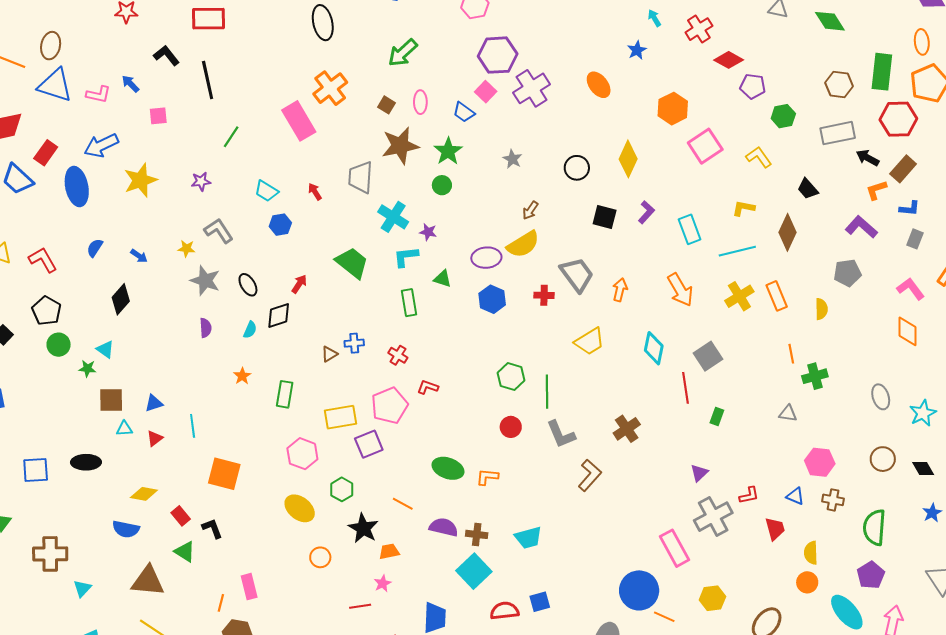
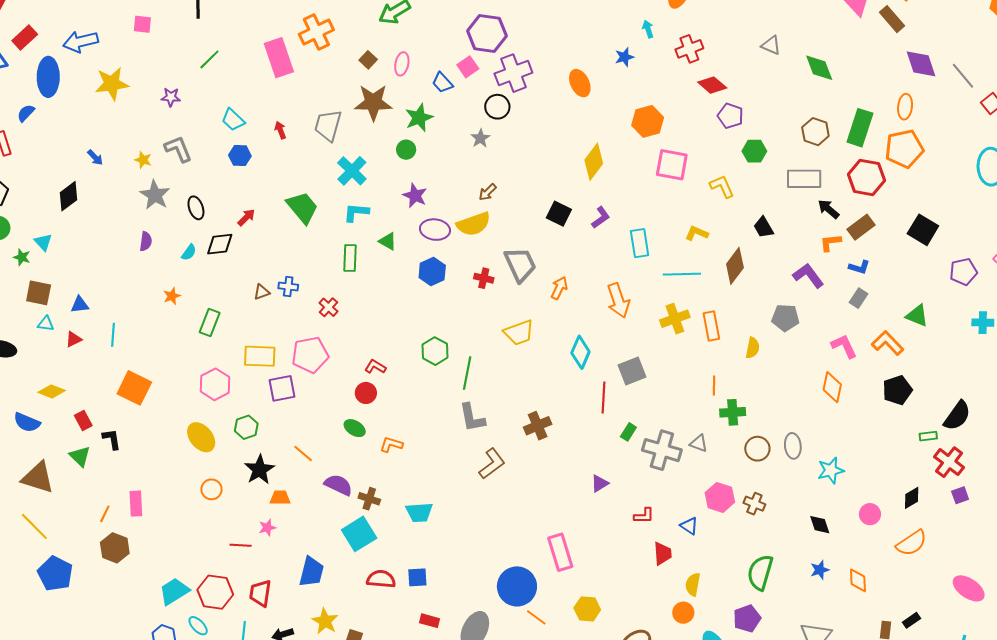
pink square: (705, 146) -> (672, 165), turned 32
black circle: (577, 168) -> (497, 107), moved
purple star: (428, 232) -> (415, 196), moved, size x1.4
blue semicircle: (95, 248) -> (26, 113), moved
red L-shape: (428, 387) -> (375, 367), moved
red circle: (511, 427) -> (366, 393), moved
brown circle: (883, 459) -> (757, 449), moved
green ellipse: (448, 468) -> (355, 428), size x0.7
brown cross: (833, 500) -> (754, 504), moved
gray cross: (713, 517) -> (662, 450), moved, turned 33

